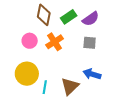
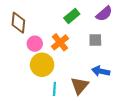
brown diamond: (44, 15) -> (18, 23), moved
purple semicircle: (91, 19) -> (104, 14), moved
yellow circle: (27, 74) -> (42, 65), moved

